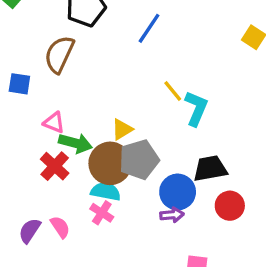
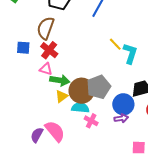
yellow triangle: (122, 129) -> (61, 96), moved
red cross: (55, 166) -> (49, 50), moved
pink cross: (102, 213) -> (91, 121), moved
pink semicircle: (60, 227) -> (55, 131), size x1.6

